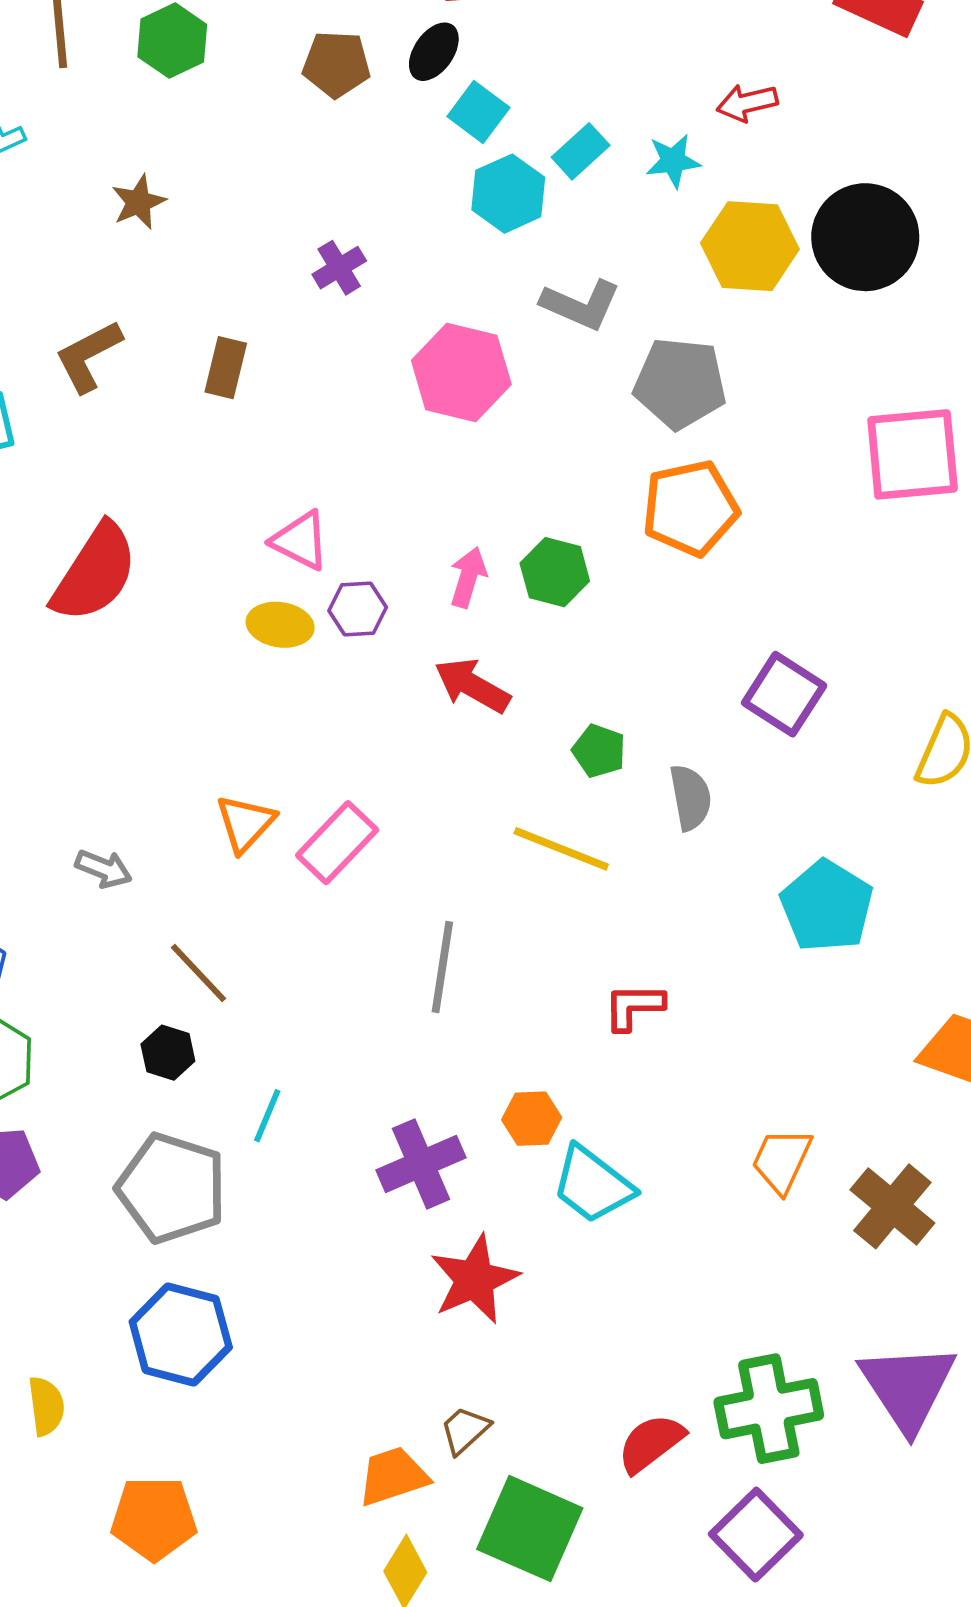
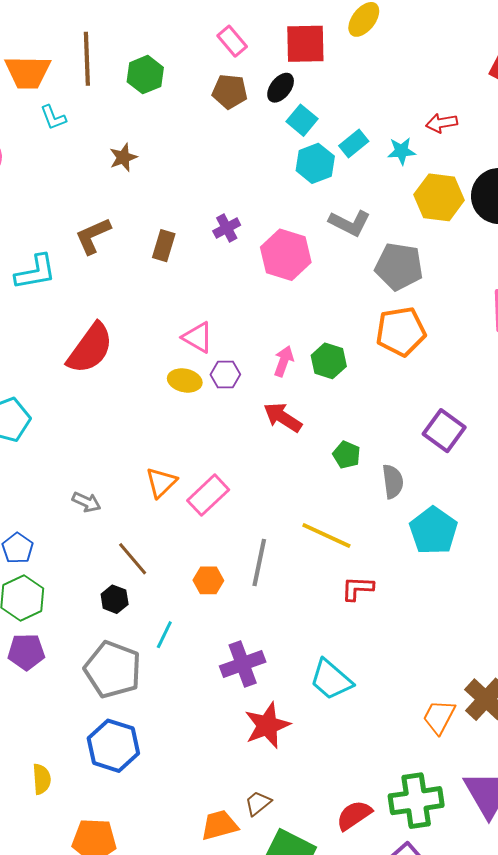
purple cross: (339, 268) -> (227, 228), moved
yellow line: (561, 849) -> (326, 536), moved
cyan pentagon: (827, 906) -> (433, 531), moved
orange hexagon: (532, 1119) -> (208, 580), moved
orange trapezoid: (782, 1160) -> (439, 717), moved

